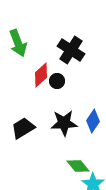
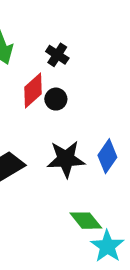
black cross: (71, 50) -> (57, 55), moved, size x0.6

